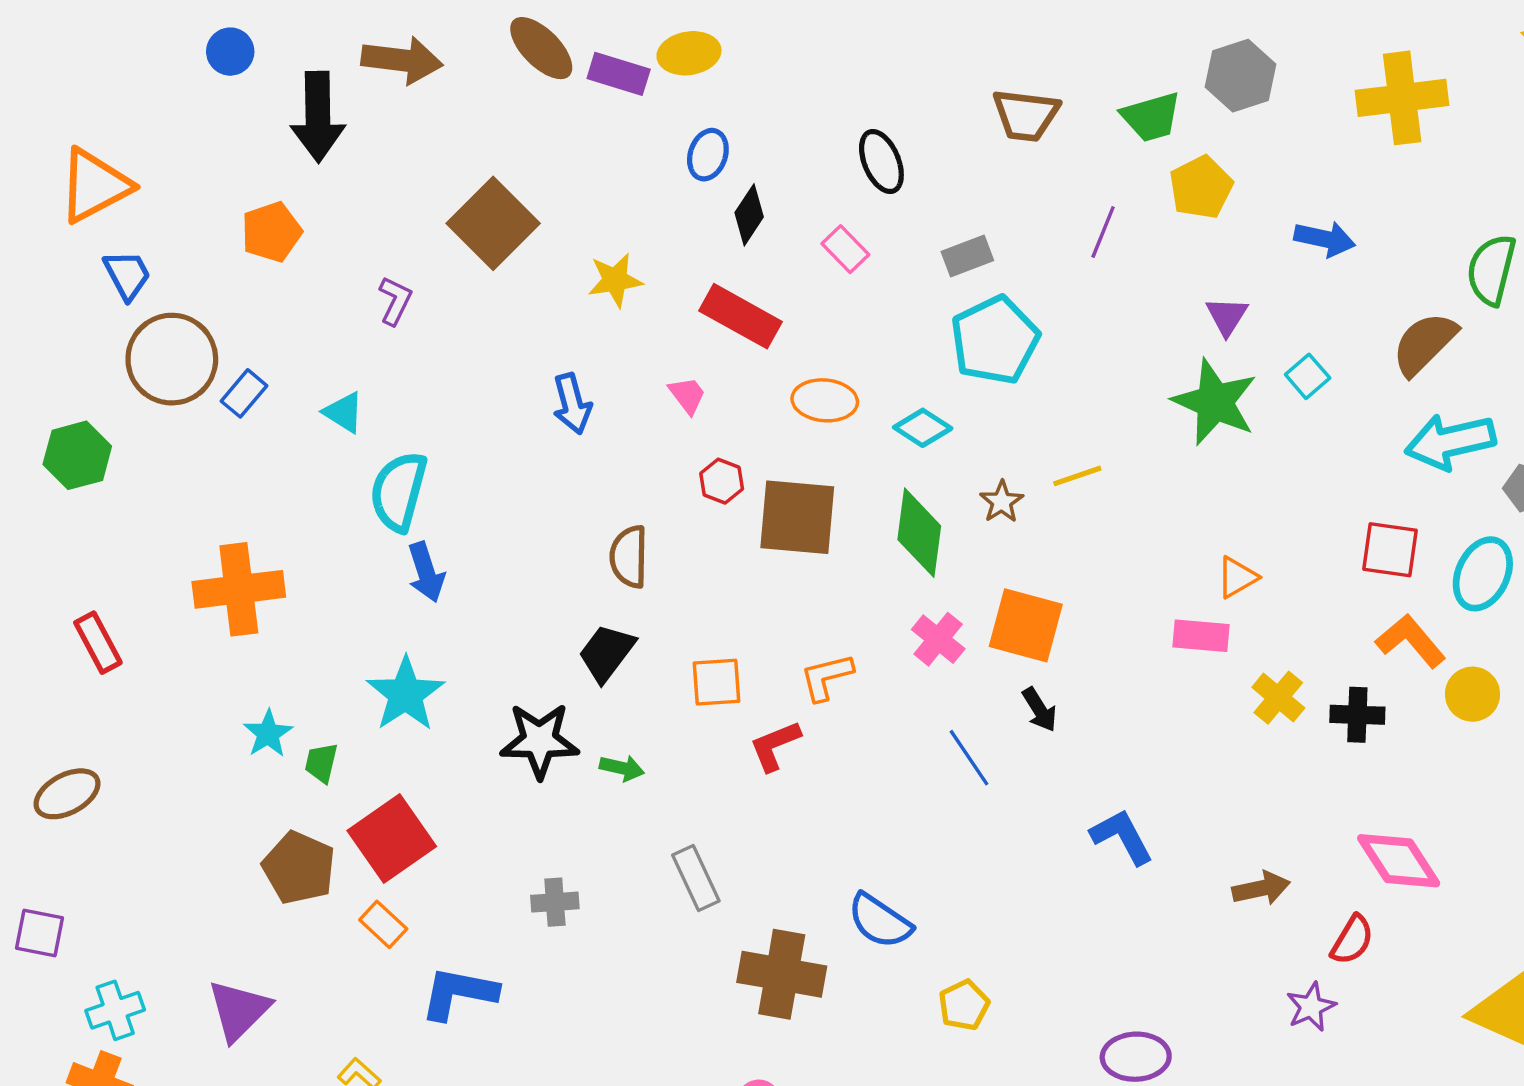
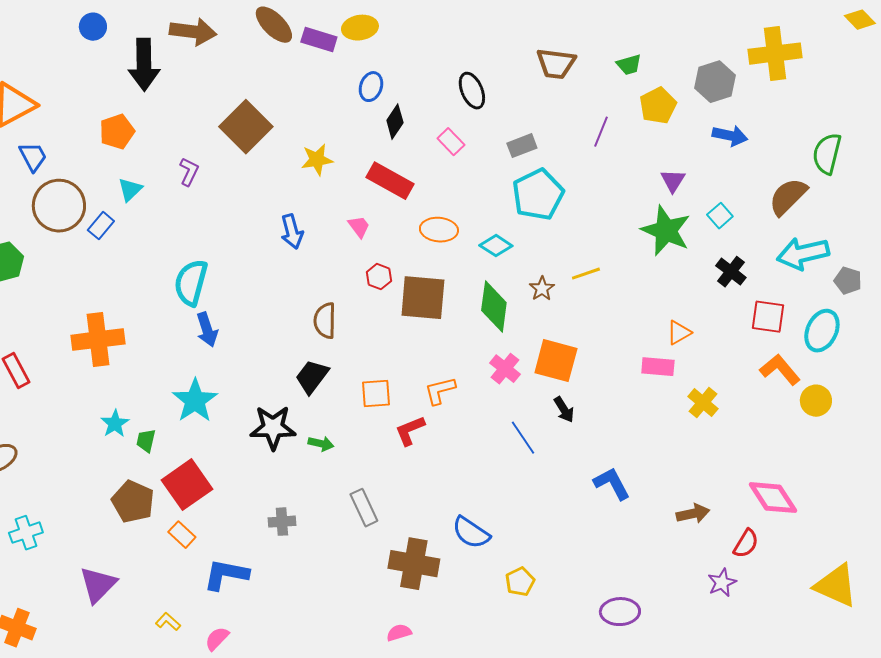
gray hexagon: (1241, 76) -> (715, 82), moved
green trapezoid: (1151, 117) -> (629, 65), size x0.7
cyan triangle: (344, 412) -> (130, 190), moved, turned 44
black cross: (1357, 715) -> (731, 272), moved, turned 36
cyan cross: (115, 1010) -> (26, 533), moved

